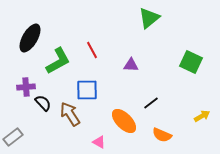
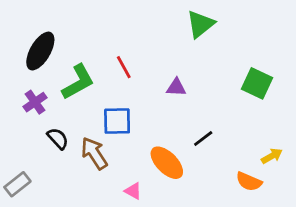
purple cross: (26, 87) -> (35, 102), moved, turned -30
orange semicircle: (162, 135) -> (249, 182), moved

